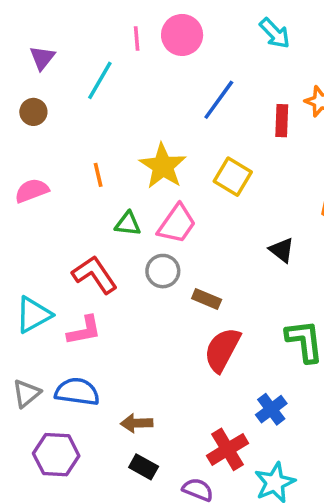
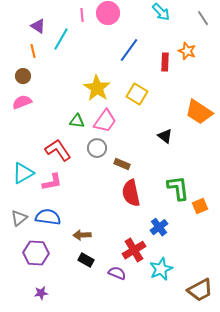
purple triangle: (42, 58) -> (38, 26), moved, turned -35
brown circle: (33, 112) -> (23, 76), moved
orange line: (98, 175) -> (33, 51), moved
red semicircle: (222, 350) -> (131, 193), turned -40

